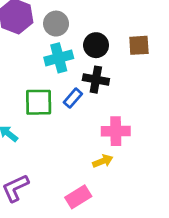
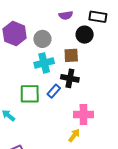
black circle: (96, 45) -> (85, 35), moved
brown square: (139, 45) -> (71, 55), moved
yellow arrow: (103, 161) -> (74, 135), turned -32

